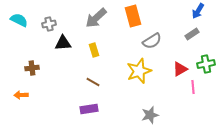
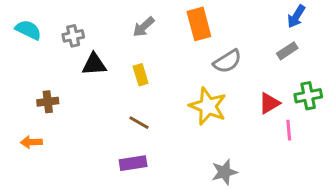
gray arrow: (96, 18) -> (144, 27), size x0.7
yellow star: (139, 71) -> (208, 106), turned -30

